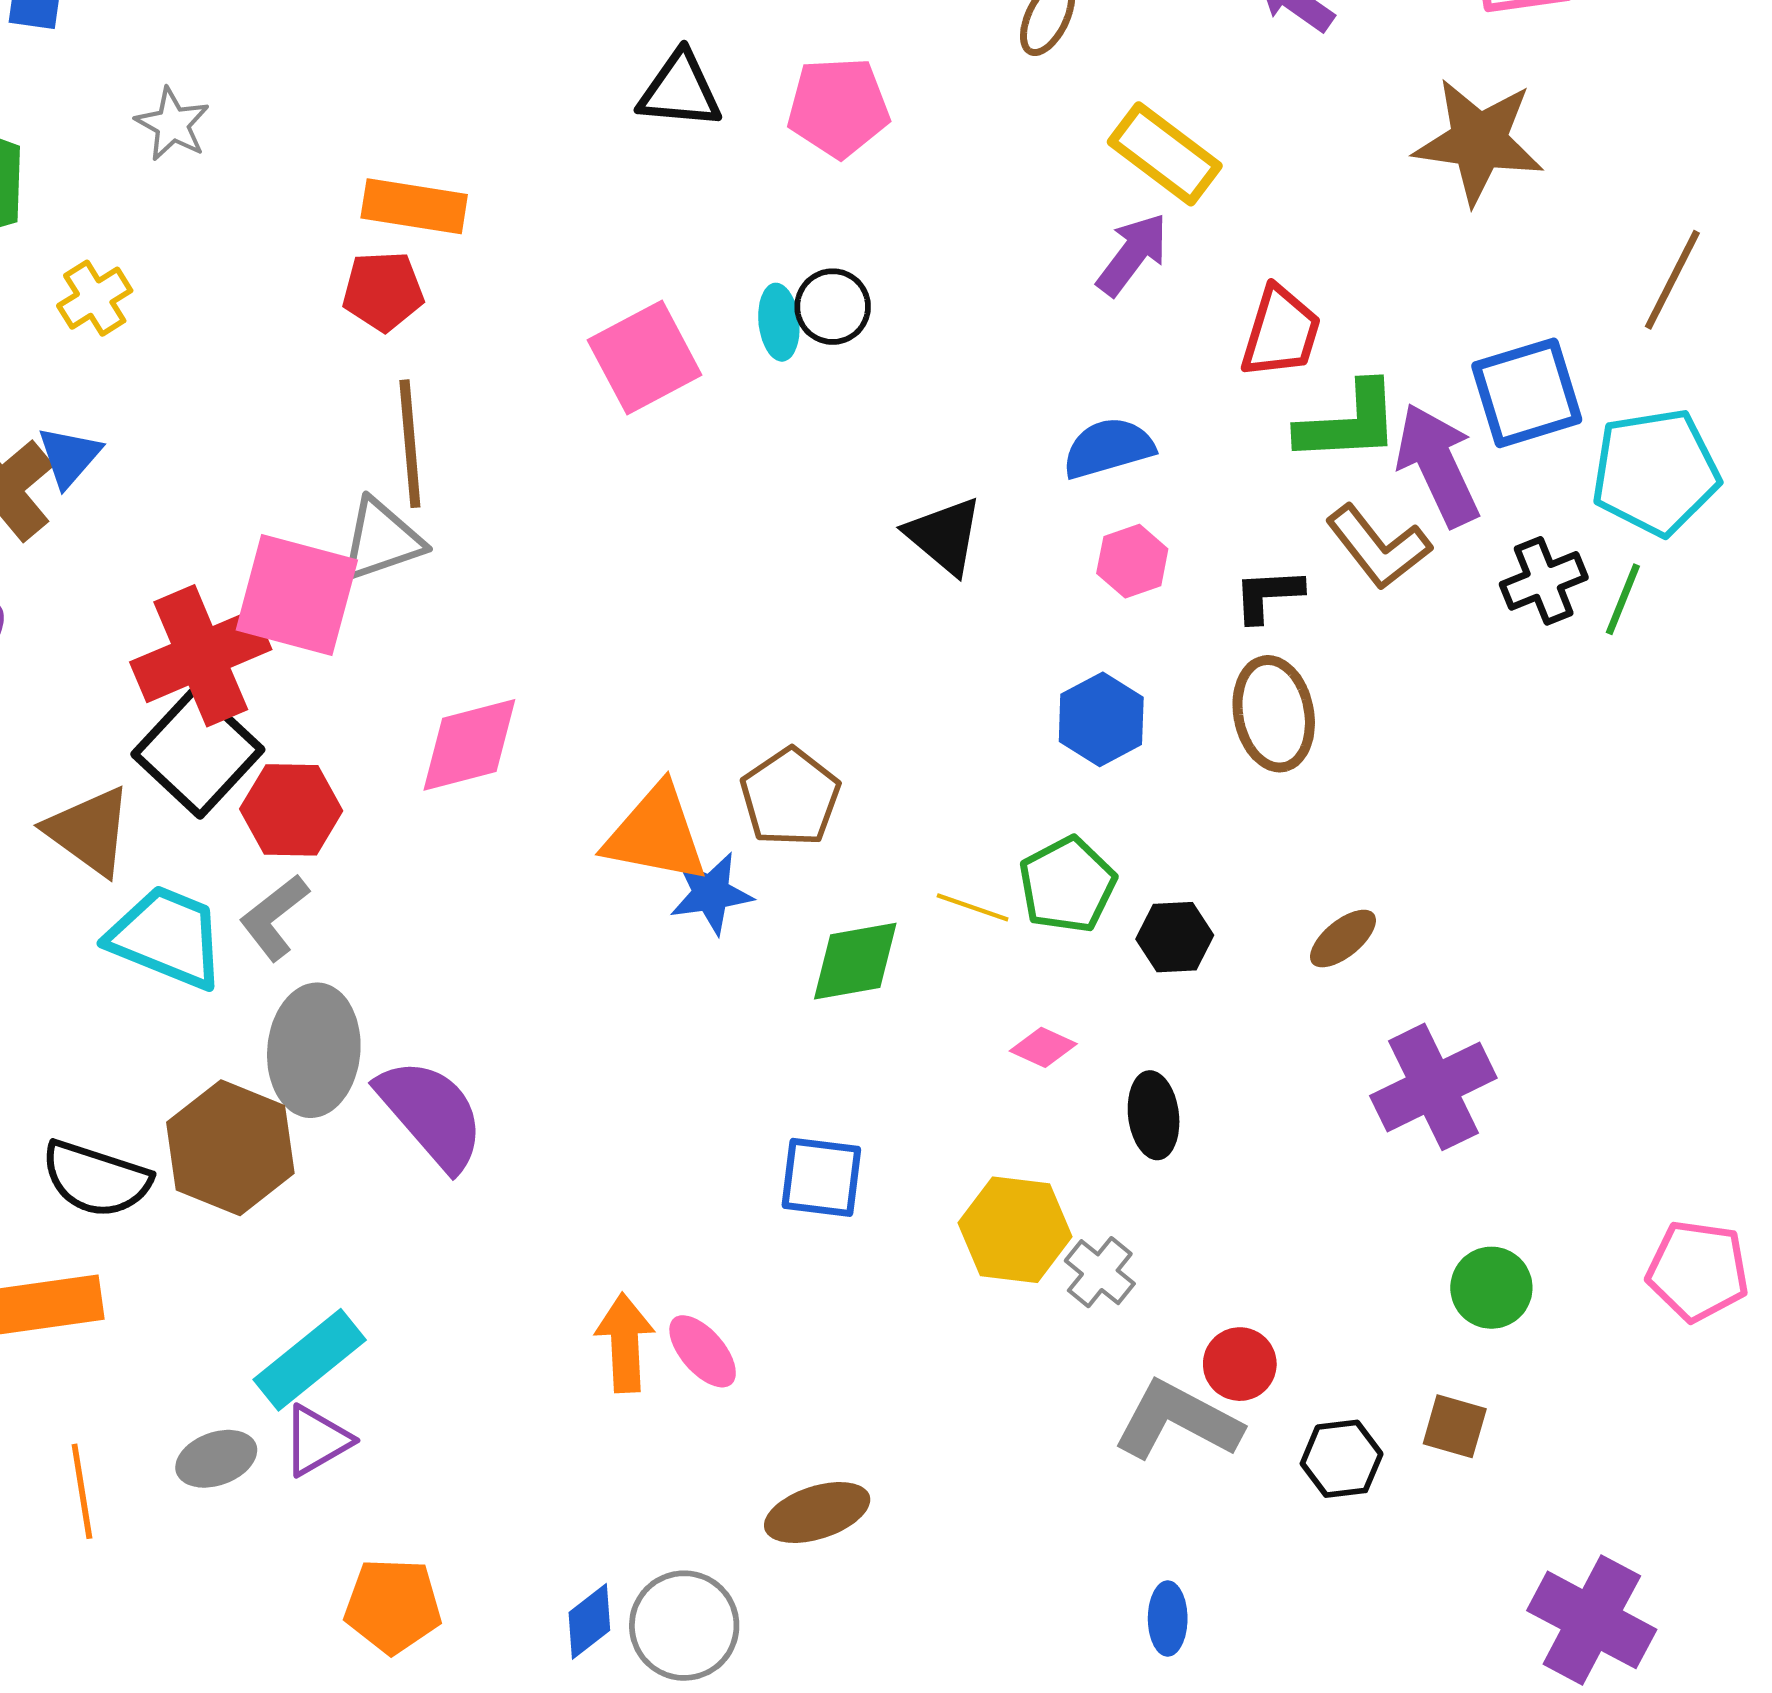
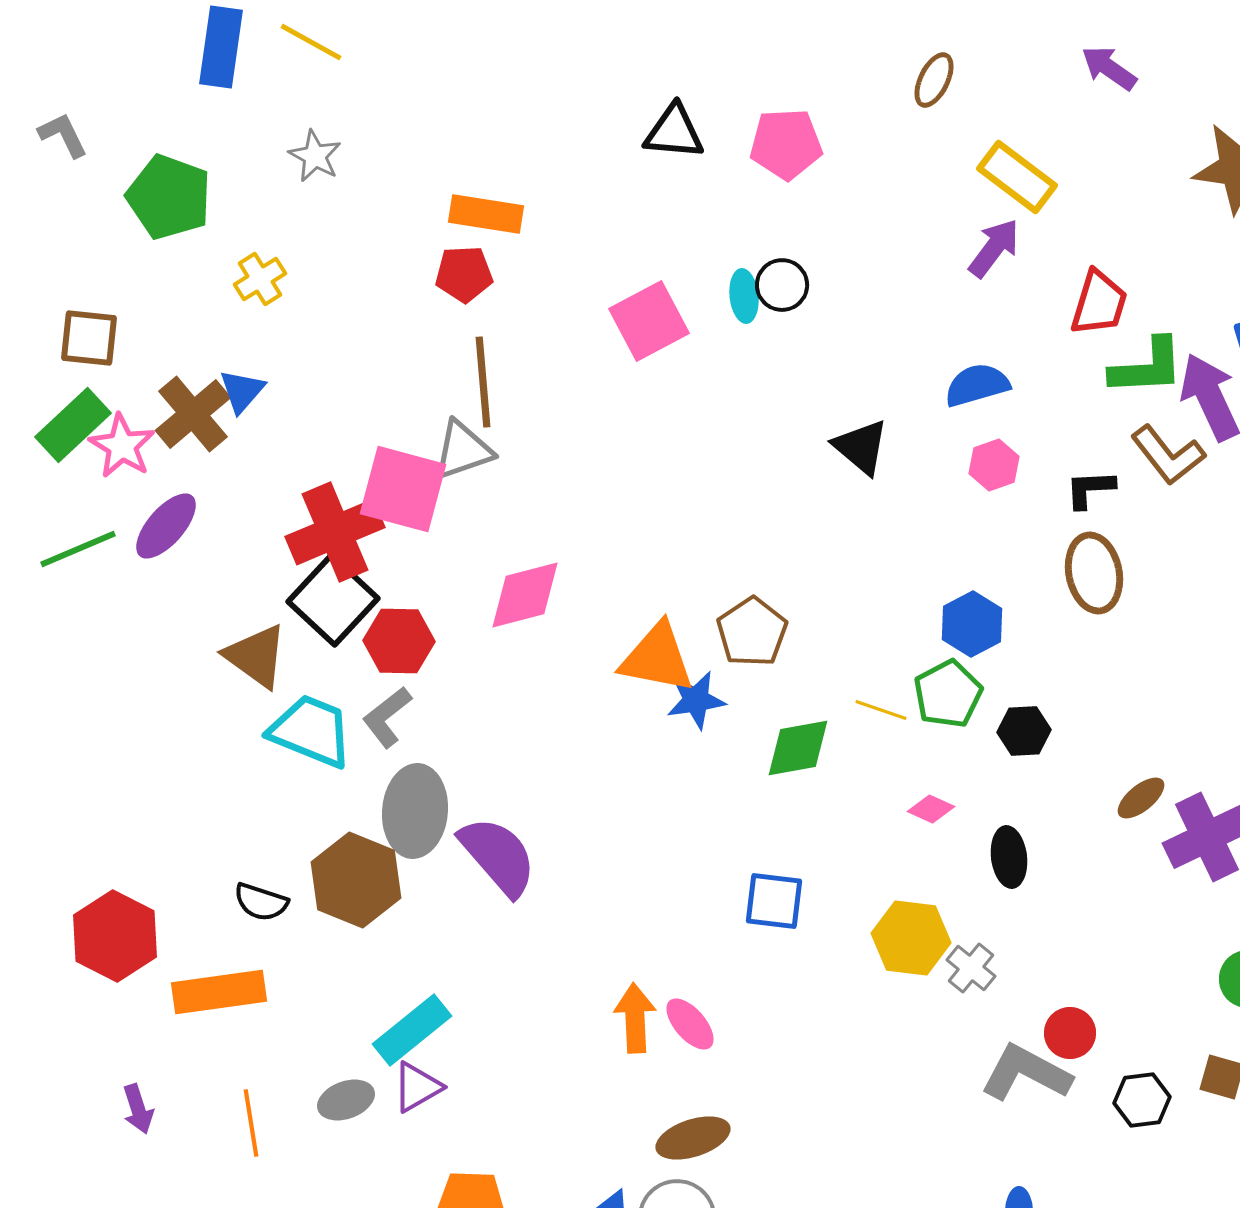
blue hexagon: (1101, 719) -> (972, 624), moved
brown ellipse: (1343, 939) -> (1141, 798), moved
black semicircle: (96, 1179) -> (261, 902), size x0.7
brown ellipse: (817, 1512) -> (693, 1138), moved

